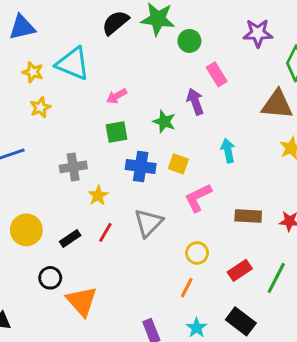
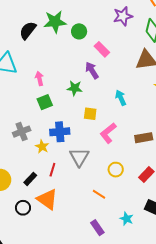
pink arrow: (117, 96) -> (39, 79), turned 120
blue cross: (141, 167) -> (60, 132), moved
orange line: (187, 288) -> (99, 194), moved, turned -72
orange triangle: (82, 301) -> (47, 199), moved

